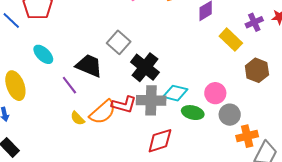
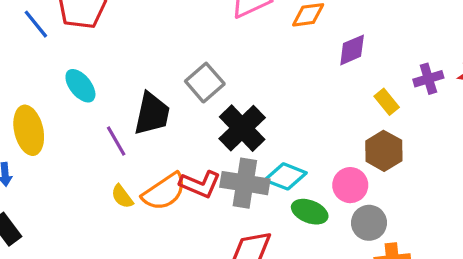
yellow rectangle: (231, 40) -> (387, 102), size x0.7
black trapezoid: (89, 66) -> (152, 114), turned 72
brown hexagon: (257, 70) -> (384, 151), moved

